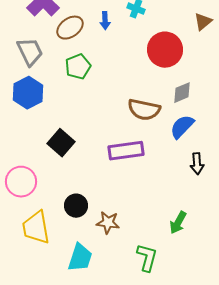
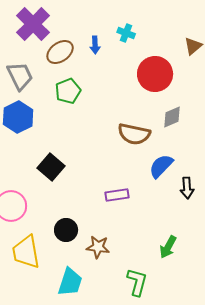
blue semicircle: (182, 127) -> (161, 166), moved
purple rectangle: (126, 151) -> (117, 195), moved, size x0.7

